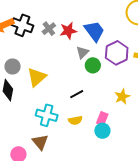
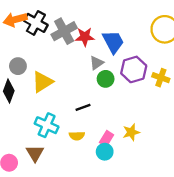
gray cross: (49, 29) -> (64, 31), size x1.6
yellow star: (122, 97) -> (131, 132), moved

